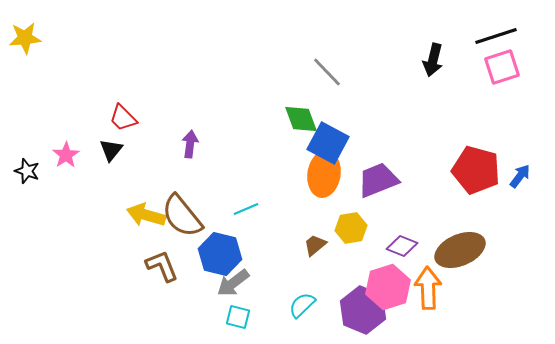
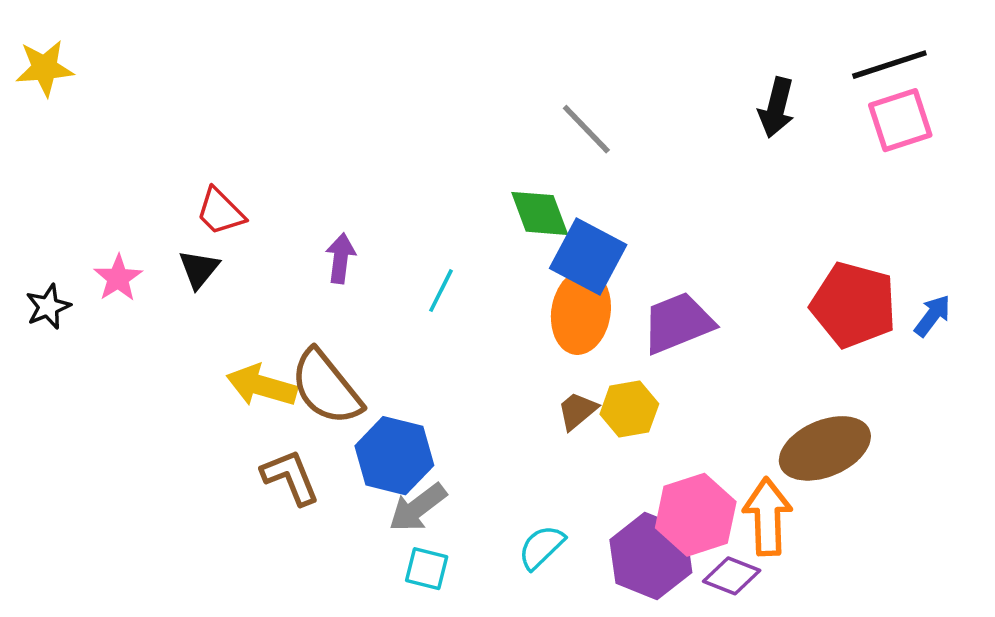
black star: (27, 171) -> (48, 307), turned 30
cyan line: (246, 209) -> (441, 291), moved, turned -40
brown trapezoid: (315, 245) -> (577, 411), moved
purple diamond: (402, 246) -> (732, 576), moved

